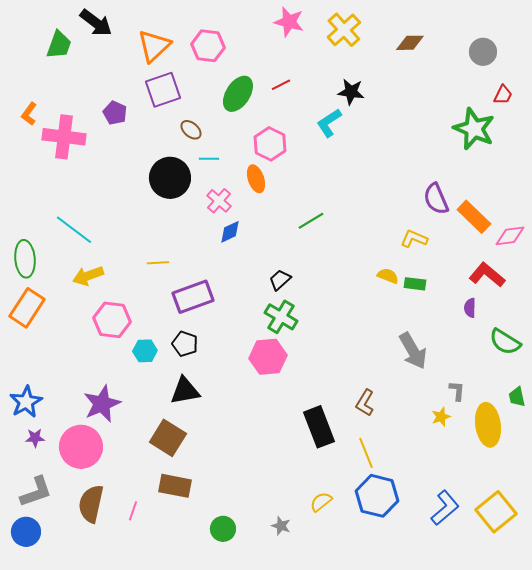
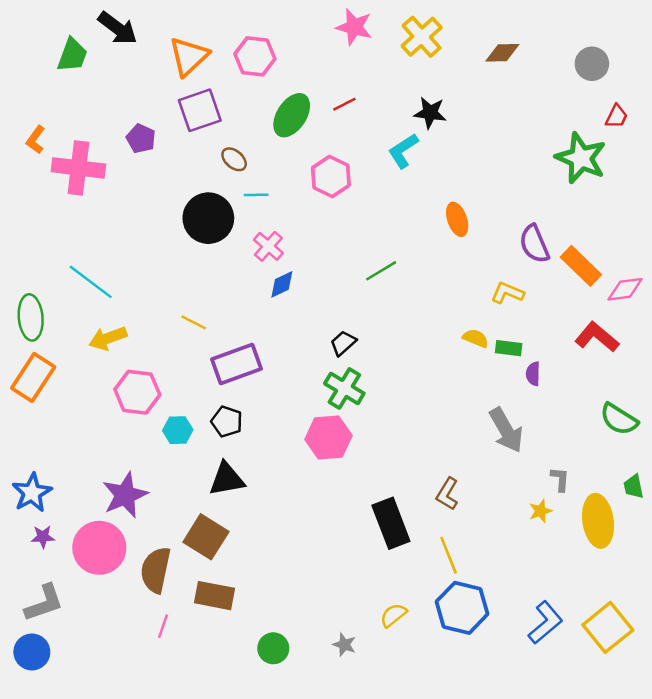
orange ellipse: (256, 179) -> (457, 219), moved
yellow line: (158, 263) -> (194, 322), turned 30
purple semicircle: (470, 308) -> (533, 374), moved
brown semicircle: (91, 504) -> (156, 570), moved

